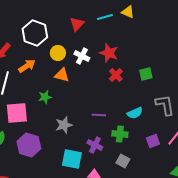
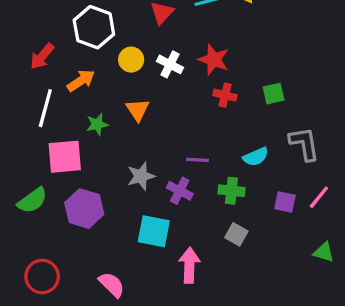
orange triangle: (62, 75) -> (138, 110), moved, turned 42
red cross: (116, 75) -> (225, 95), turned -32
green star: (45, 97) -> (97, 124), moved
purple square: (153, 141) -> (285, 202), turned 32
purple cross: (95, 145) -> (180, 191), moved

